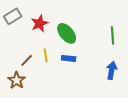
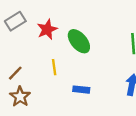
blue rectangle: (69, 58) -> (81, 90), moved
brown line: (27, 60) -> (15, 73), moved

